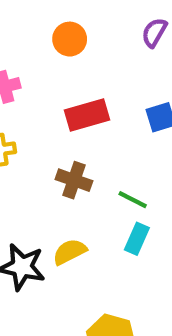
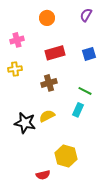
brown cross: (74, 180) -> (49, 83), turned -35
green line: (133, 200) -> (85, 91), moved

